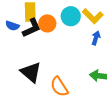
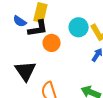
orange circle: (47, 23) -> (52, 43), moved

